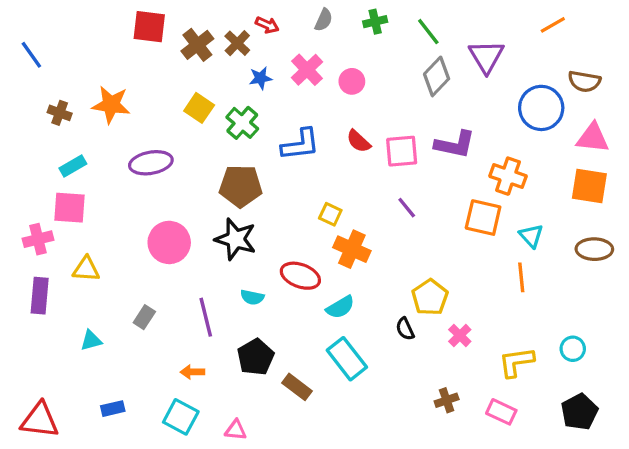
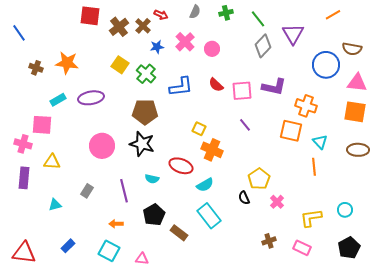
cyan rectangle: (73, 166) -> (58, 100), moved
pink cross: (38, 239) -> (23, 144), turned 30
blue rectangle: (113, 409) -> (68, 246), turned -32

